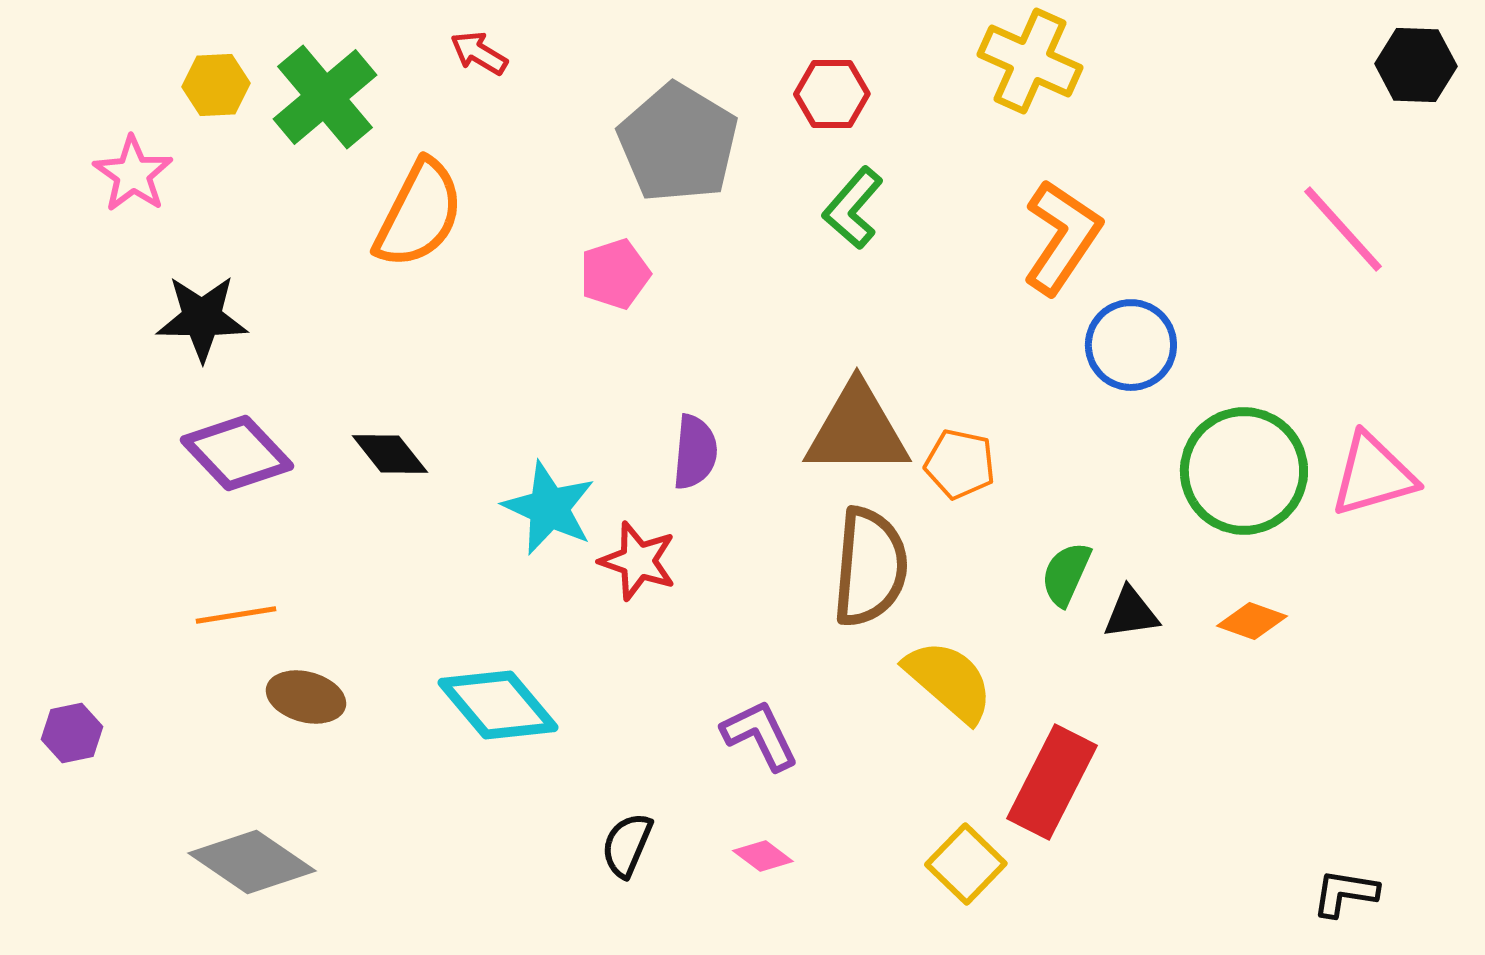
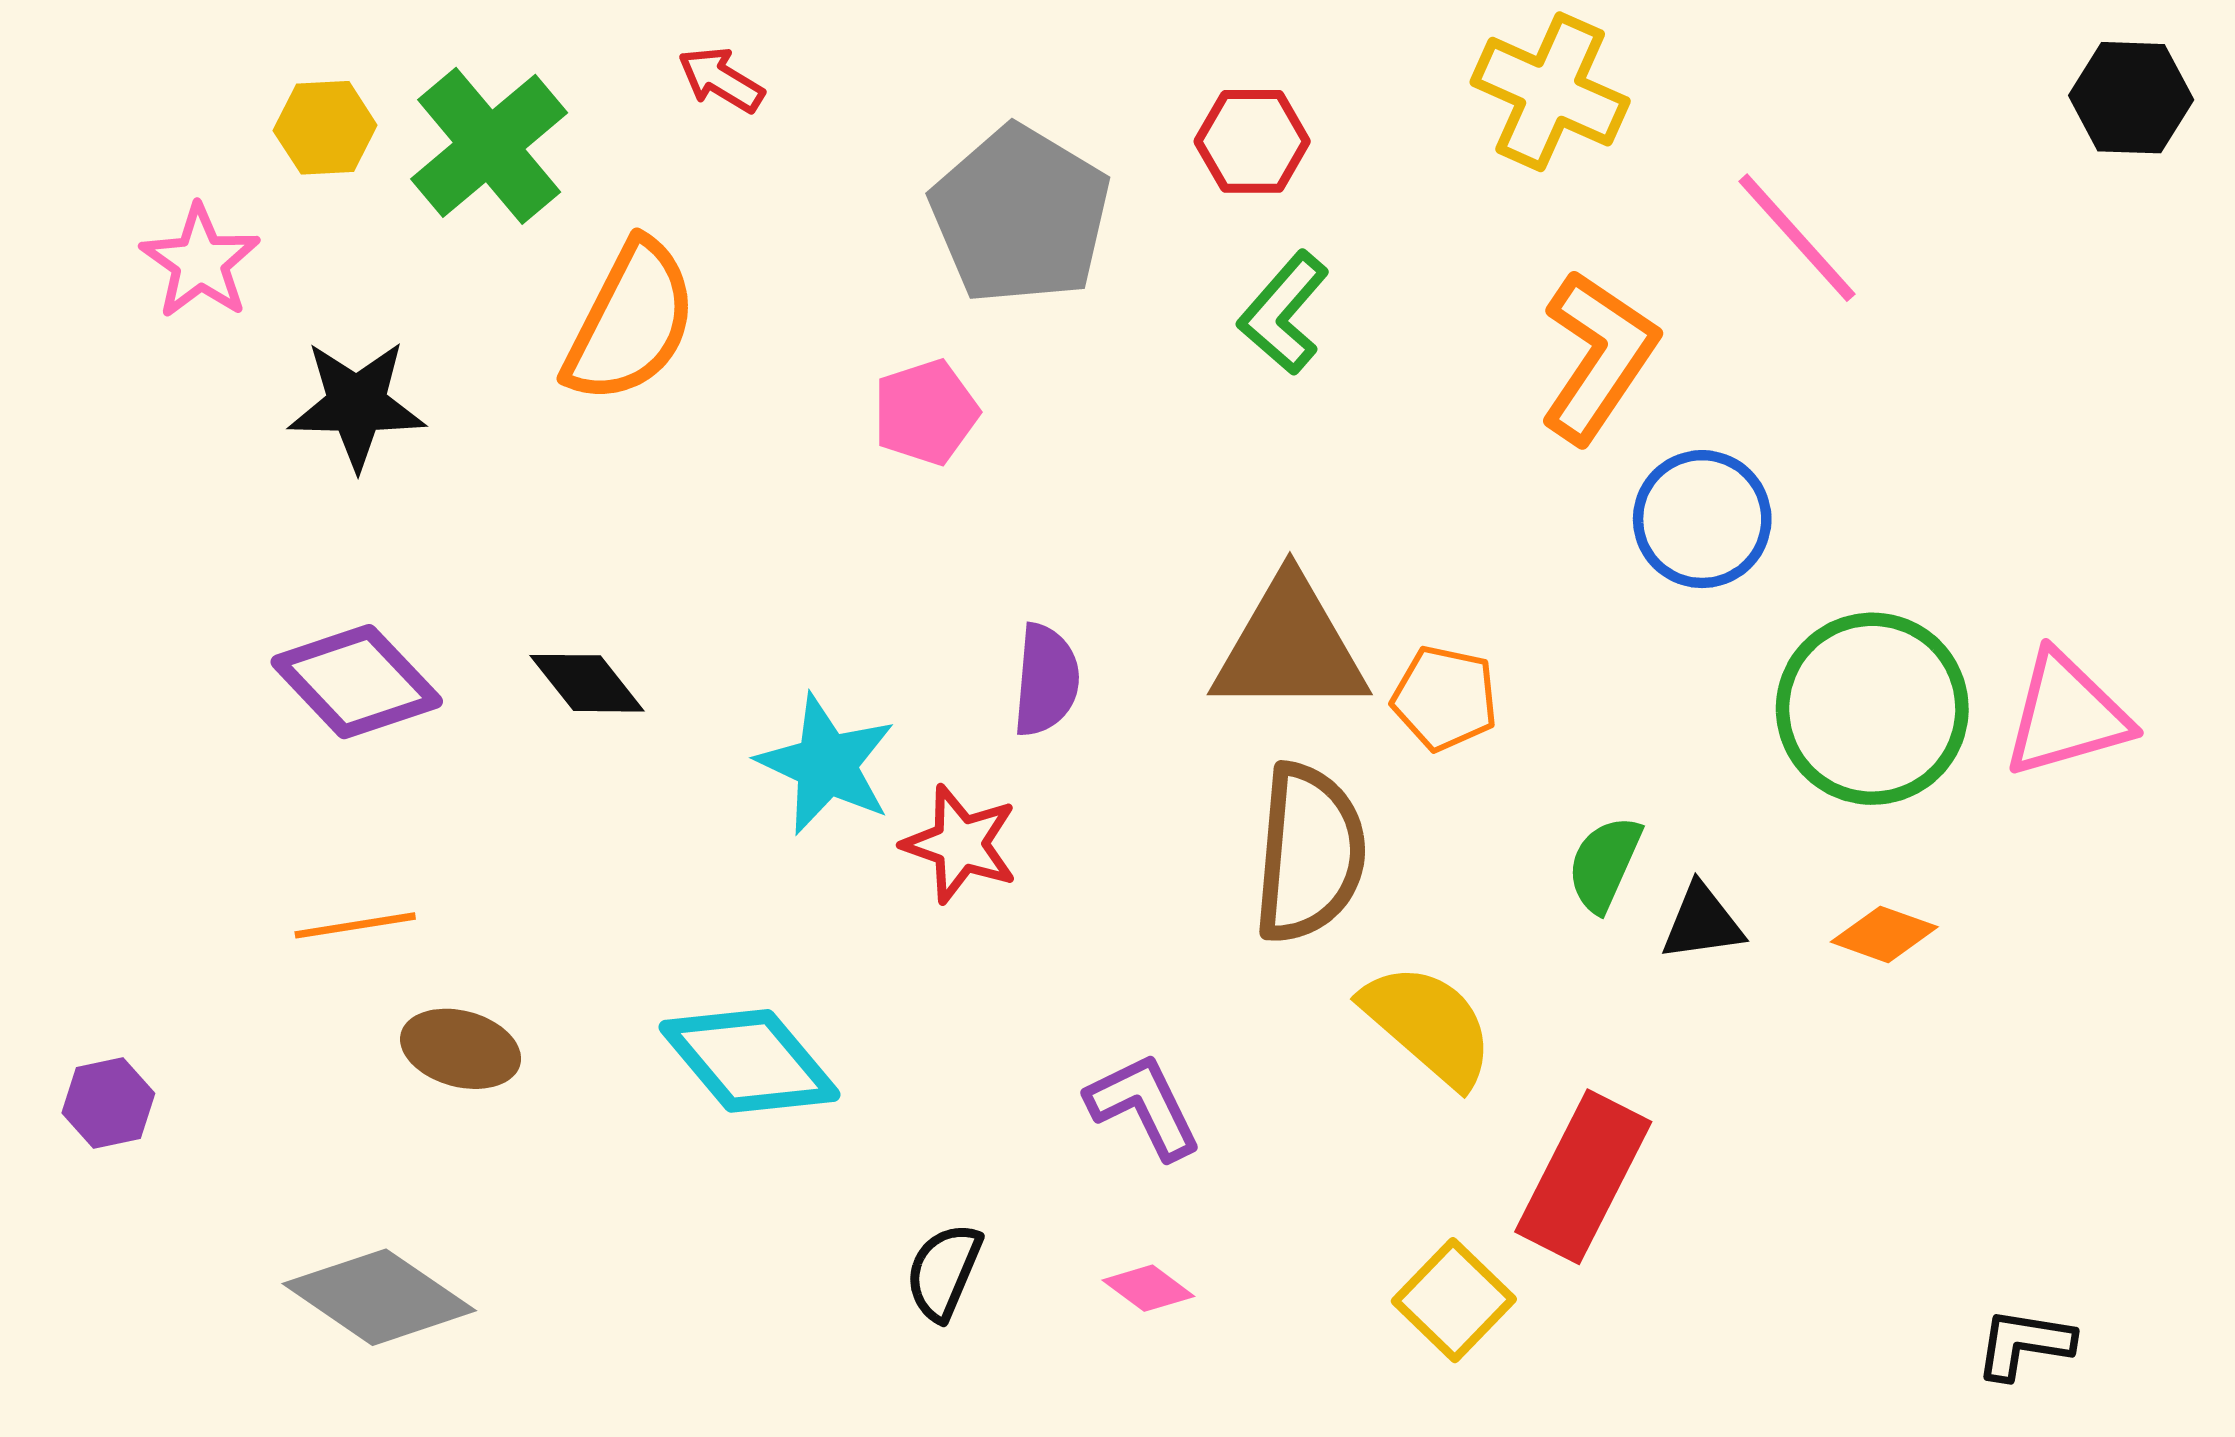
pink line: (1343, 229) -> (1797, 238), moved
black star: (202, 318) -> (357, 405), moved

